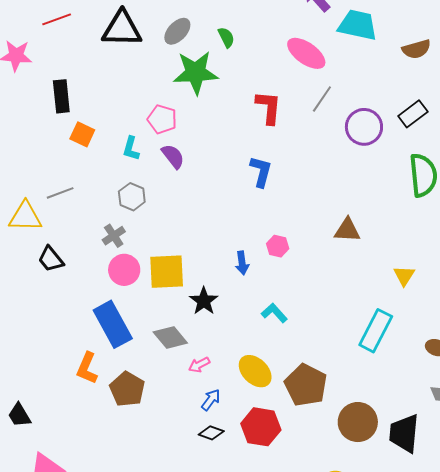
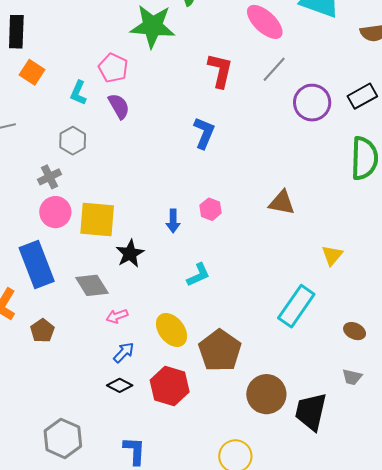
cyan L-shape: (274, 313) -> (198, 275), turned 100
brown pentagon: (127, 389) -> (42, 331), size x0.7

